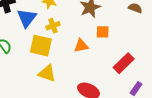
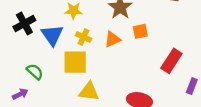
yellow cross: (53, 26) -> (84, 37), turned -32
orange triangle: (81, 46) -> (113, 39), moved

